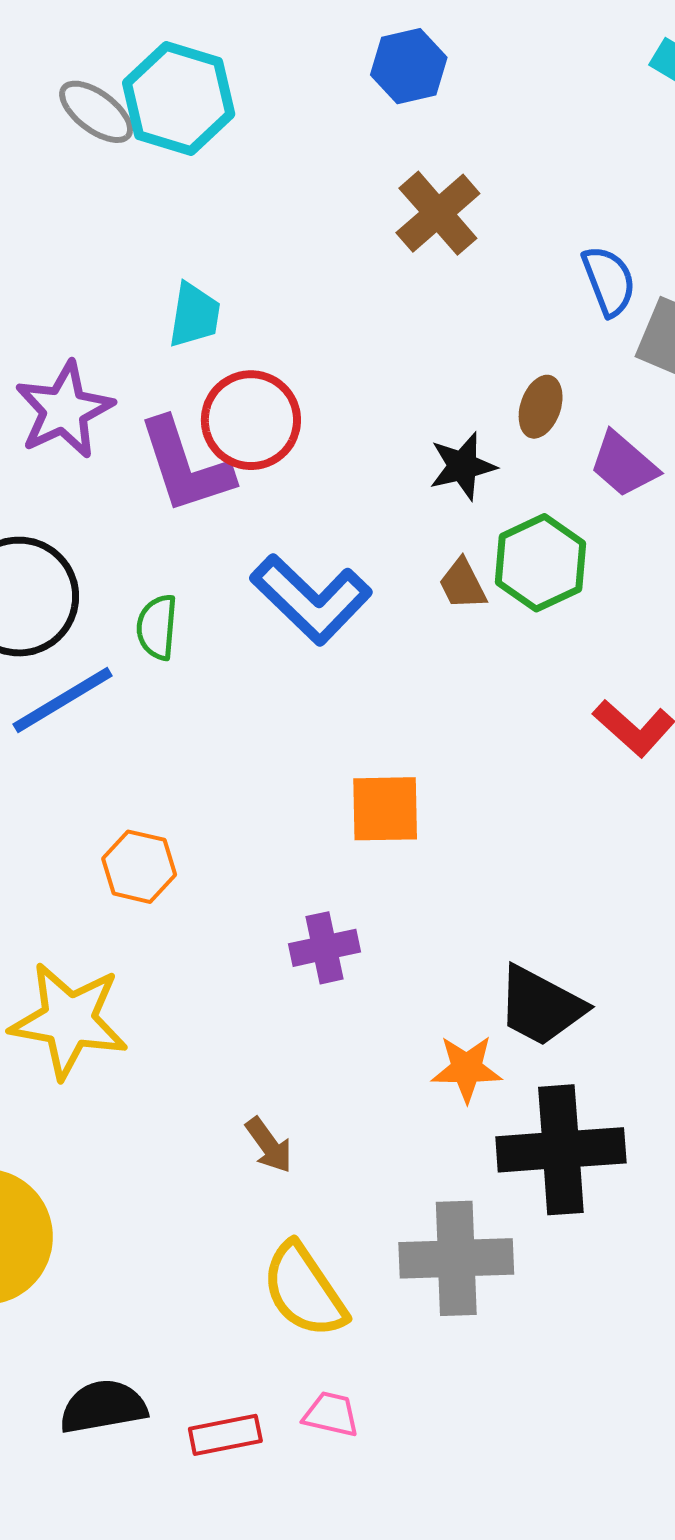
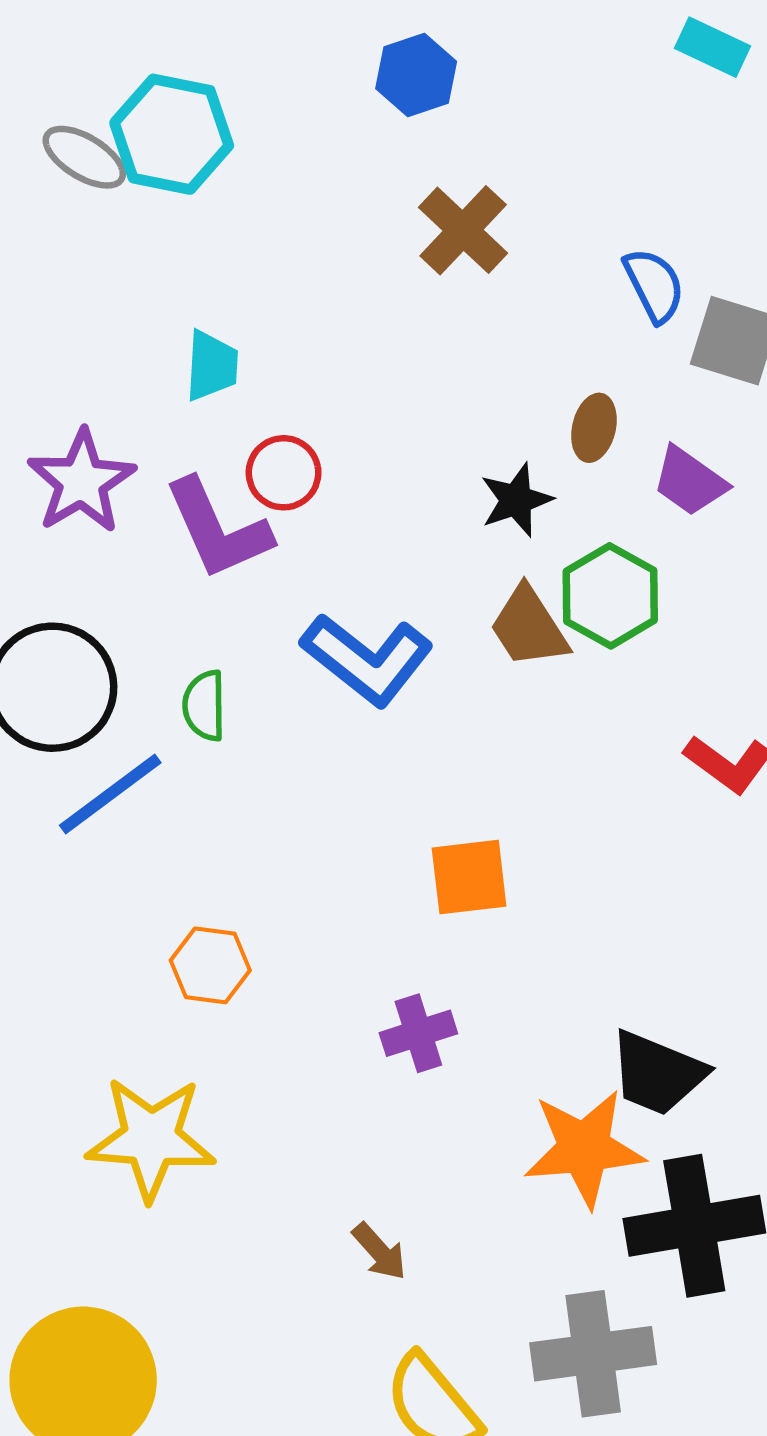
red circle: (251, 420) -> (284, 473), size x0.7
brown trapezoid: (463, 584) -> (529, 627), size x1.5
orange star: (467, 1069) -> (584, 1148), size x1.6

